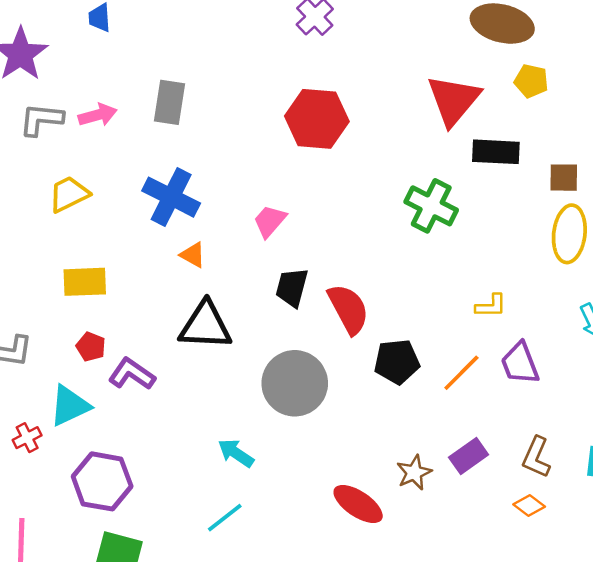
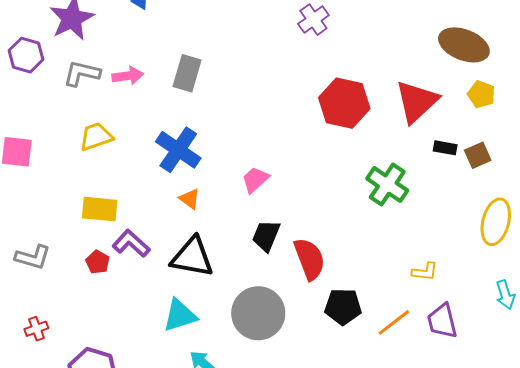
red hexagon: (317, 119) -> (344, 103), moved
black rectangle: (496, 152) -> (445, 148), size x0.6
brown square: (564, 178) -> (478, 155), moved, turned -32
purple L-shape: (132, 374) -> (131, 244), moved
cyan triangle: (70, 406) -> (180, 315), moved

